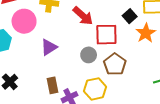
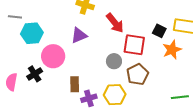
black square: (130, 16) -> (159, 31), turned -32
pink circle: (24, 21) -> (53, 56), moved
purple triangle: (49, 47) -> (79, 35), moved

